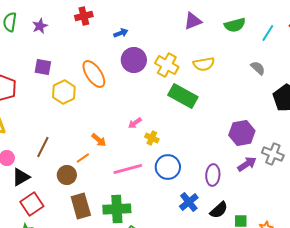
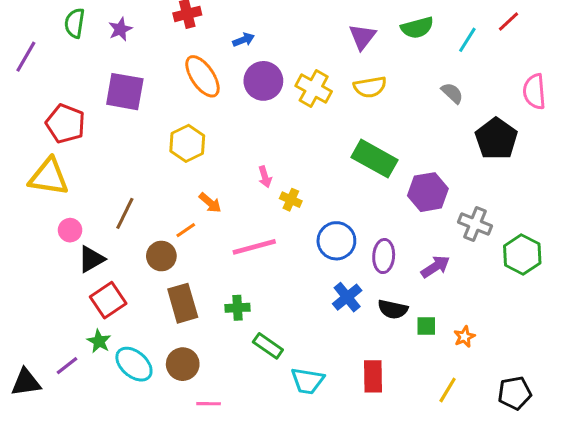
purple triangle: (193, 21) -> (362, 37), moved, turned -30
purple square: (43, 67) -> (125, 92), size x1.5
orange ellipse: (94, 74) -> (202, 76), moved
yellow hexagon: (64, 92) -> (187, 143), moved
green rectangle: (183, 96) -> (375, 159), moved
pink arrow: (135, 123) -> (265, 177), turned -72
purple arrow: (247, 164) -> (435, 267), moved
blue circle: (168, 167) -> (336, 241), moved
green cross: (117, 209) -> (238, 308), size x0.6
black semicircle: (219, 210) -> (393, 309), turned 54

